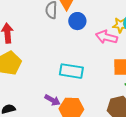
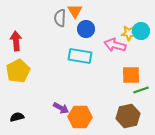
cyan rectangle: (71, 71) -> (80, 56), moved

